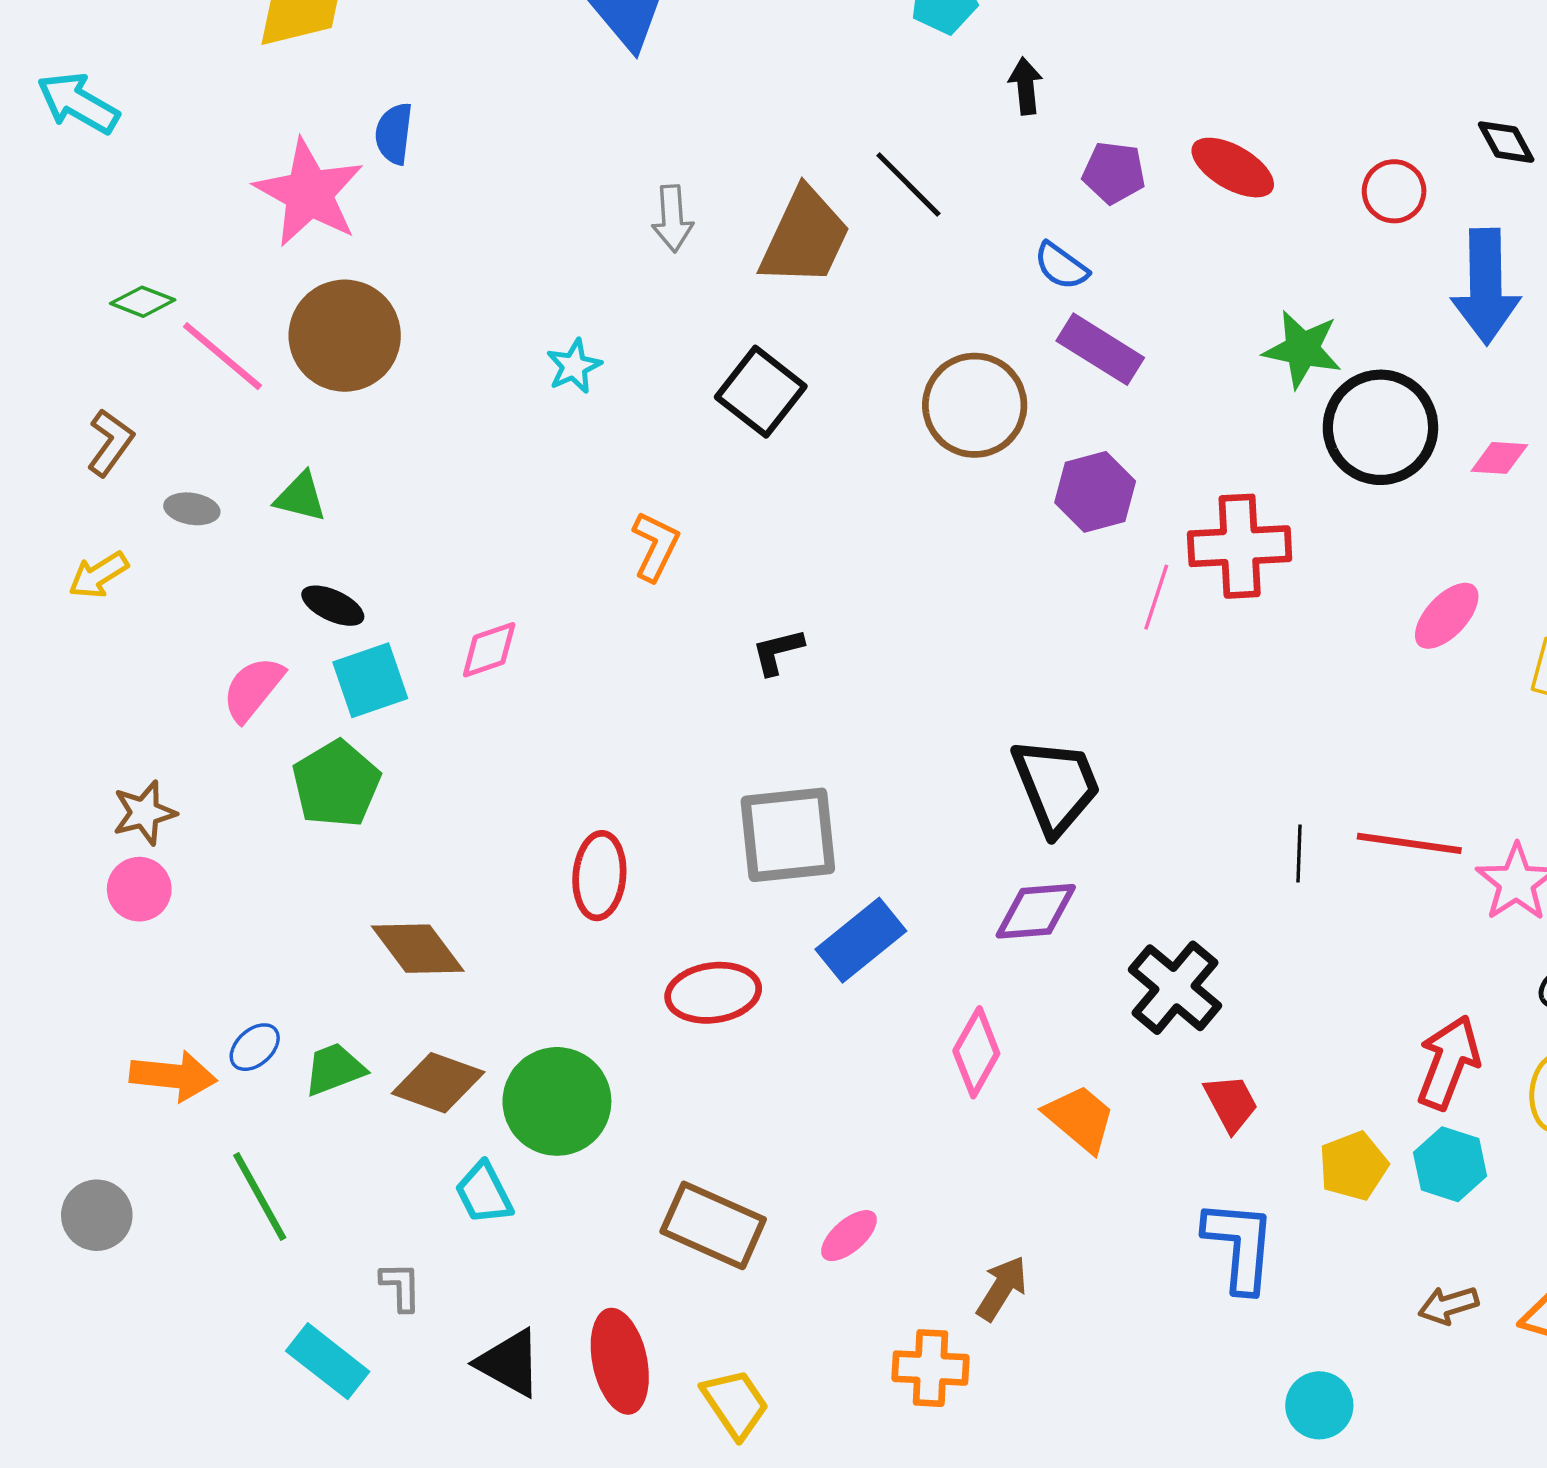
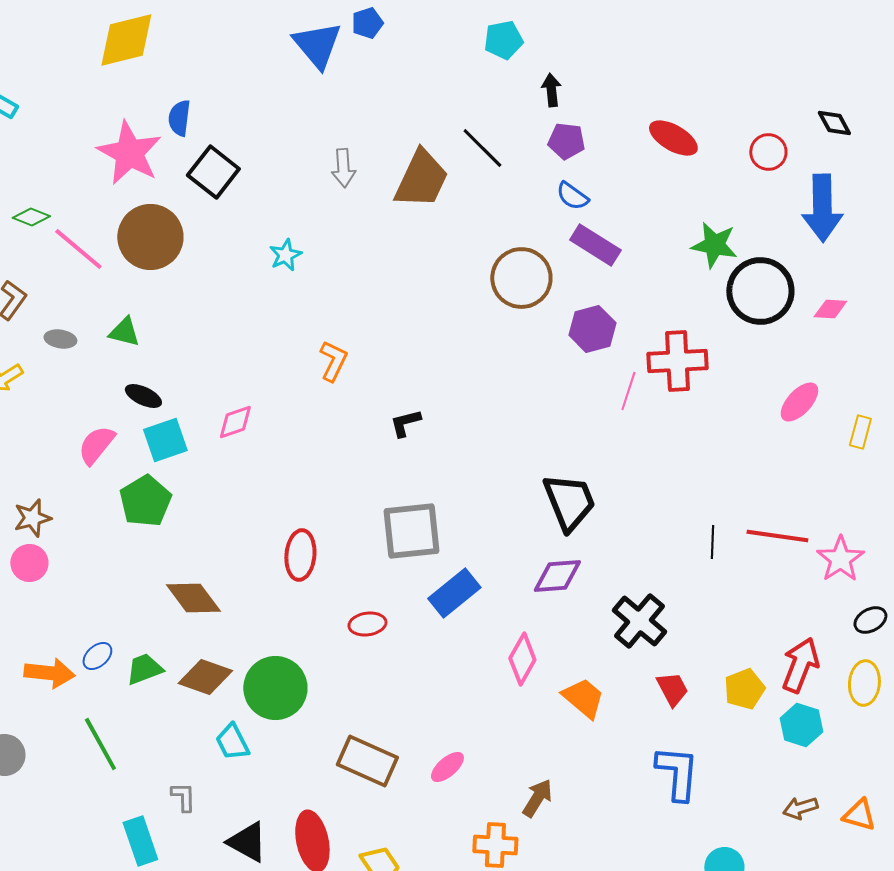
purple pentagon: (1114, 173) -> (566, 141), moved
black square: (761, 392) -> (213, 172), moved
red ellipse: (713, 993) -> (367, 624), size x0.7
yellow pentagon: (1353, 1166) -> (744, 689), moved
cyan rectangle: (328, 1361) -> (140, 841), turned 33

